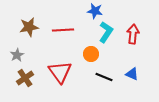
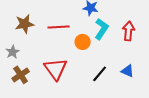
orange circle: (91, 54) -> (83, 42), moved
black line: (104, 77) -> (100, 74), turned -72

